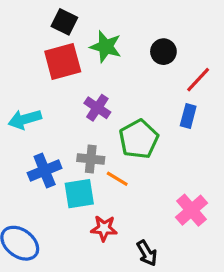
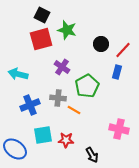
black circle: (163, 52) -> (101, 44), moved
cyan arrow: (25, 119) -> (18, 74), turned 30
cyan square: (79, 194) -> (43, 135), moved
pink cross: (192, 210) -> (119, 129), turned -36

